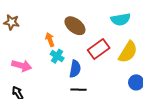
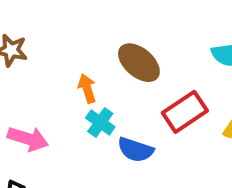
blue semicircle: (75, 69) -> (135, 150), turned 96

